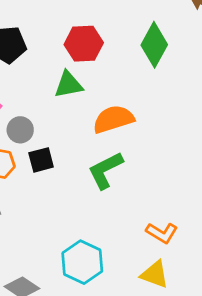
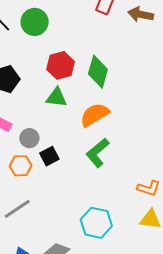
green diamond: (154, 45) -> (98, 72), moved
green triangle: (68, 85) -> (56, 97), turned 30

